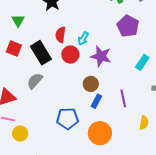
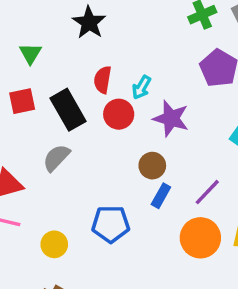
red square: (14, 49) -> (22, 101), turned -35
purple line: (123, 98) -> (207, 192), turned 54
yellow circle: (20, 133) -> (54, 244), moved
orange circle: (100, 133) -> (200, 238), moved

